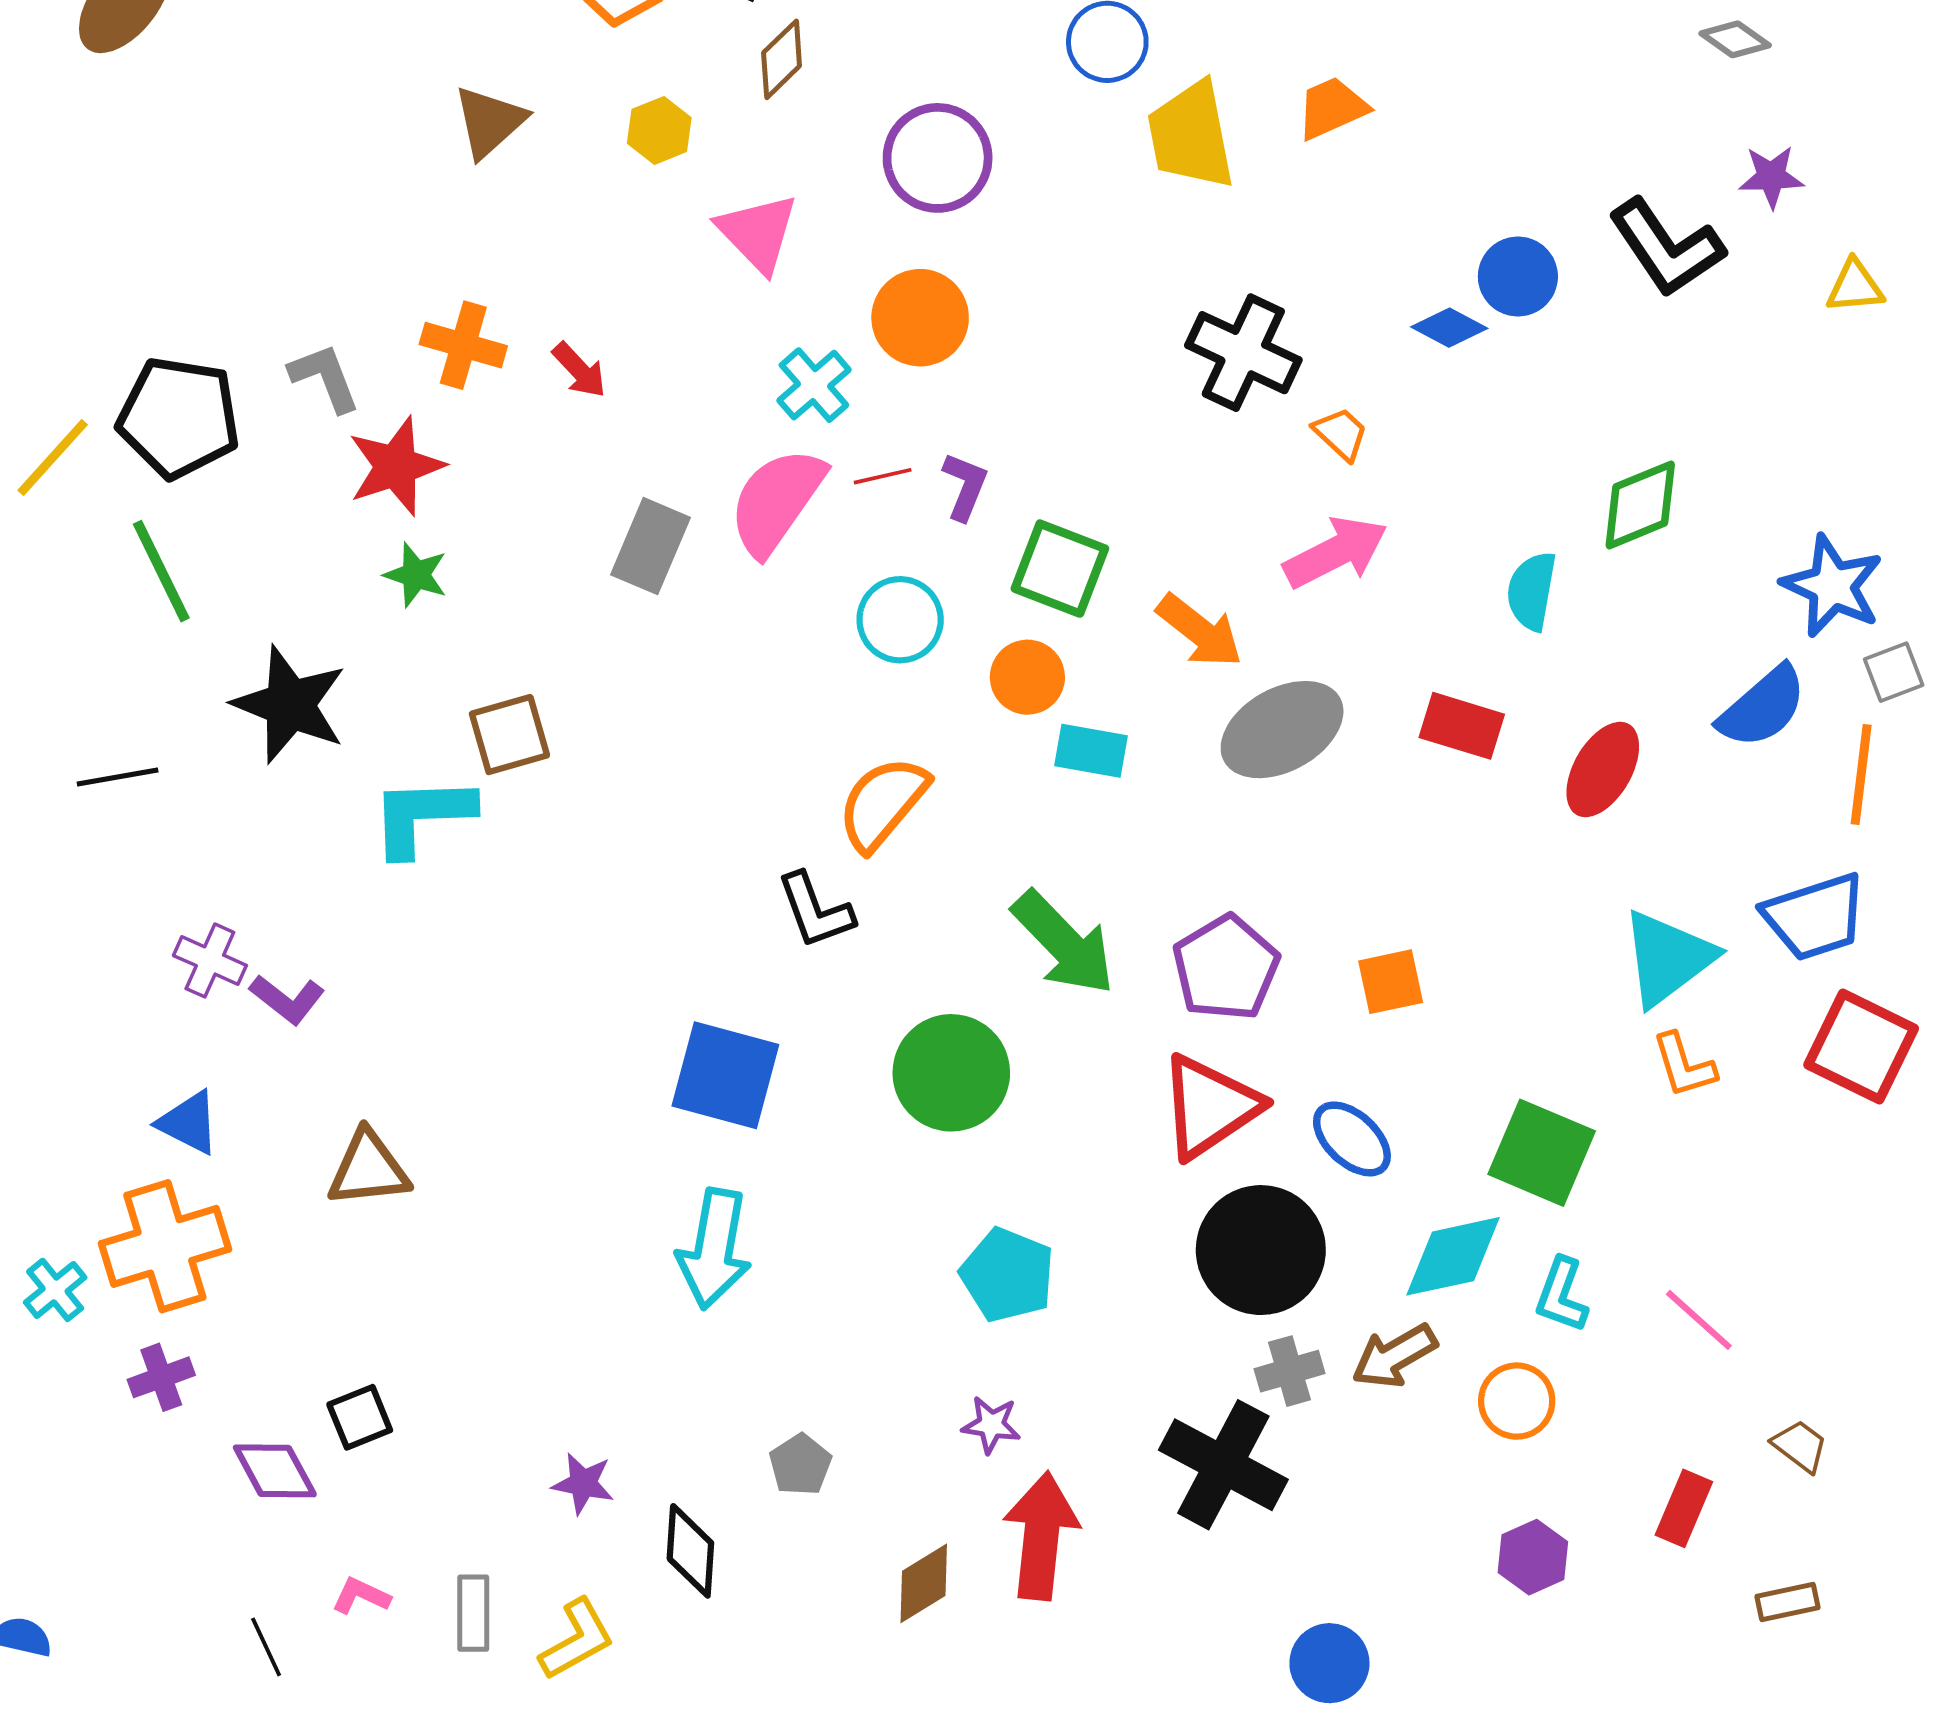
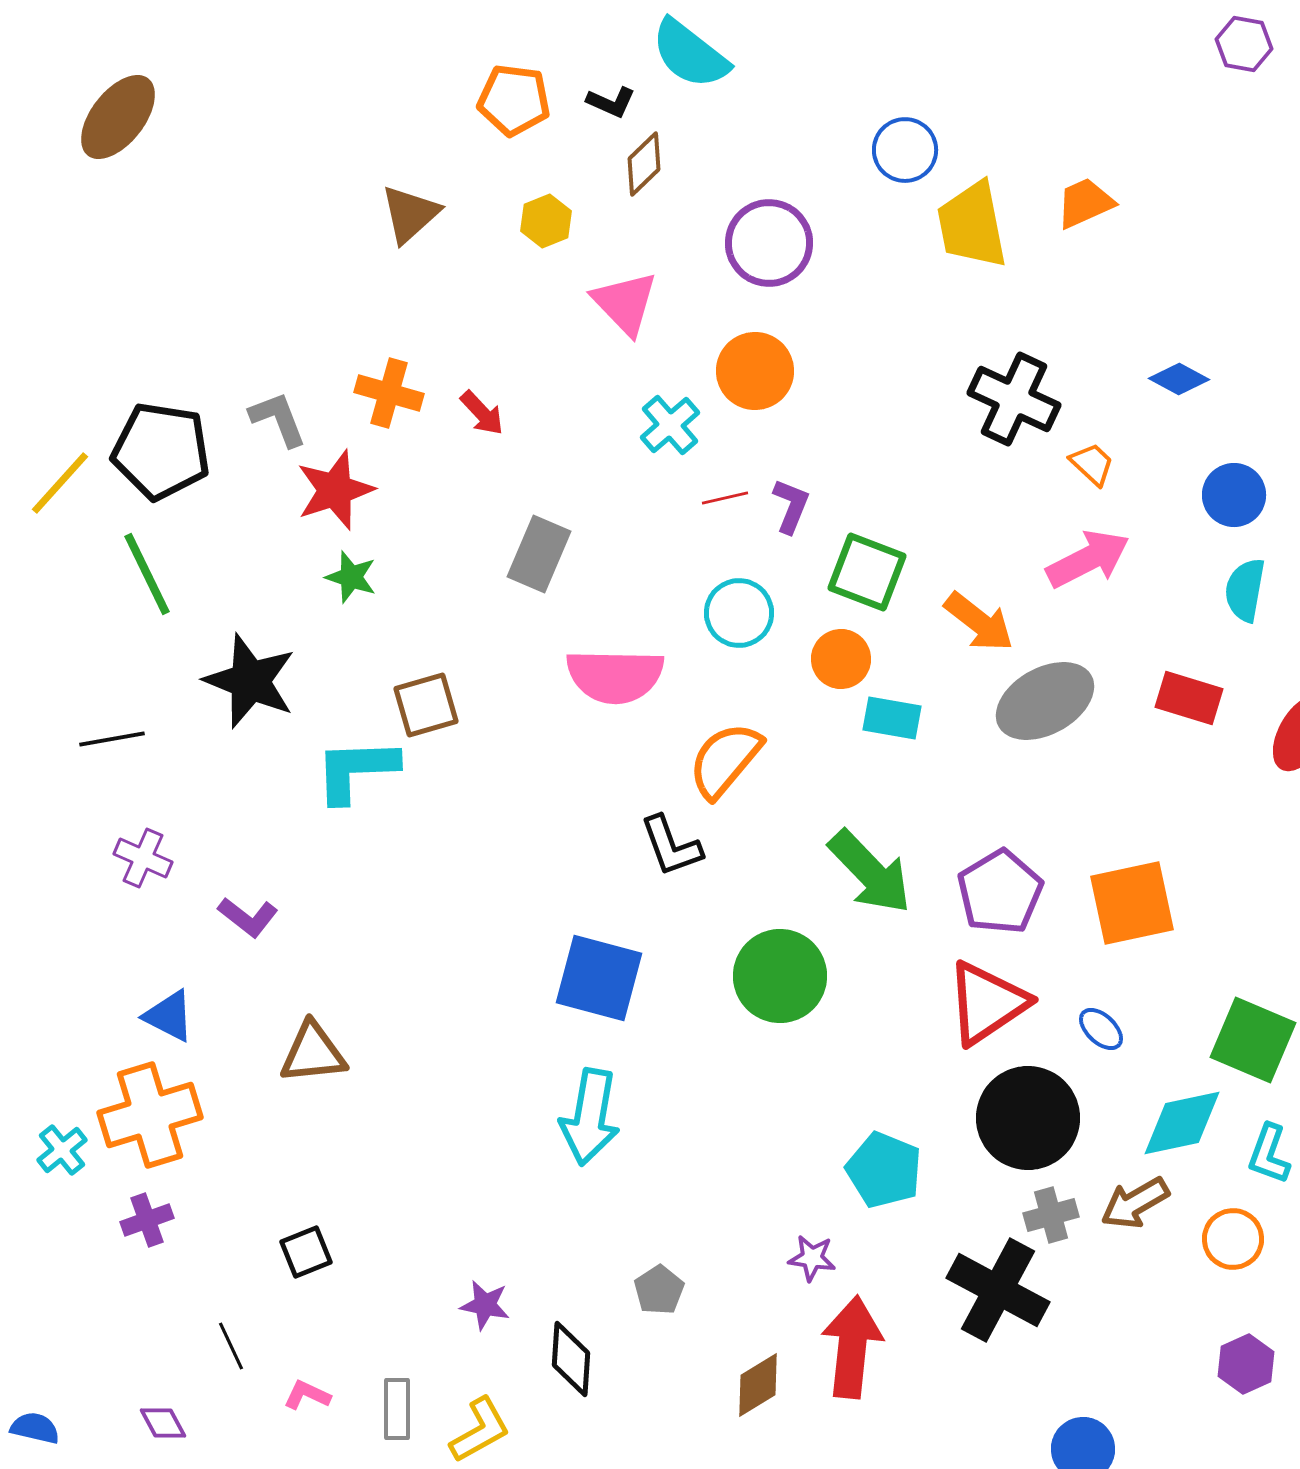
blue circle: (1518, 277) -> (1234, 495), moved
pink semicircle: (777, 501) -> (615, 676), moved, turned -124
purple cross: (210, 960) -> (143, 858), moved
orange square: (1391, 982) -> (1132, 903), size x1.6
blue ellipse: (1352, 1139) -> (1101, 1029), size x0.7
cyan pentagon: (1007, 1275) -> (884, 1170), moved
purple diamond: (275, 1471) -> (163, 1423), moved, size x0.7
black line: (266, 1647) -> (231, 1346), moved

